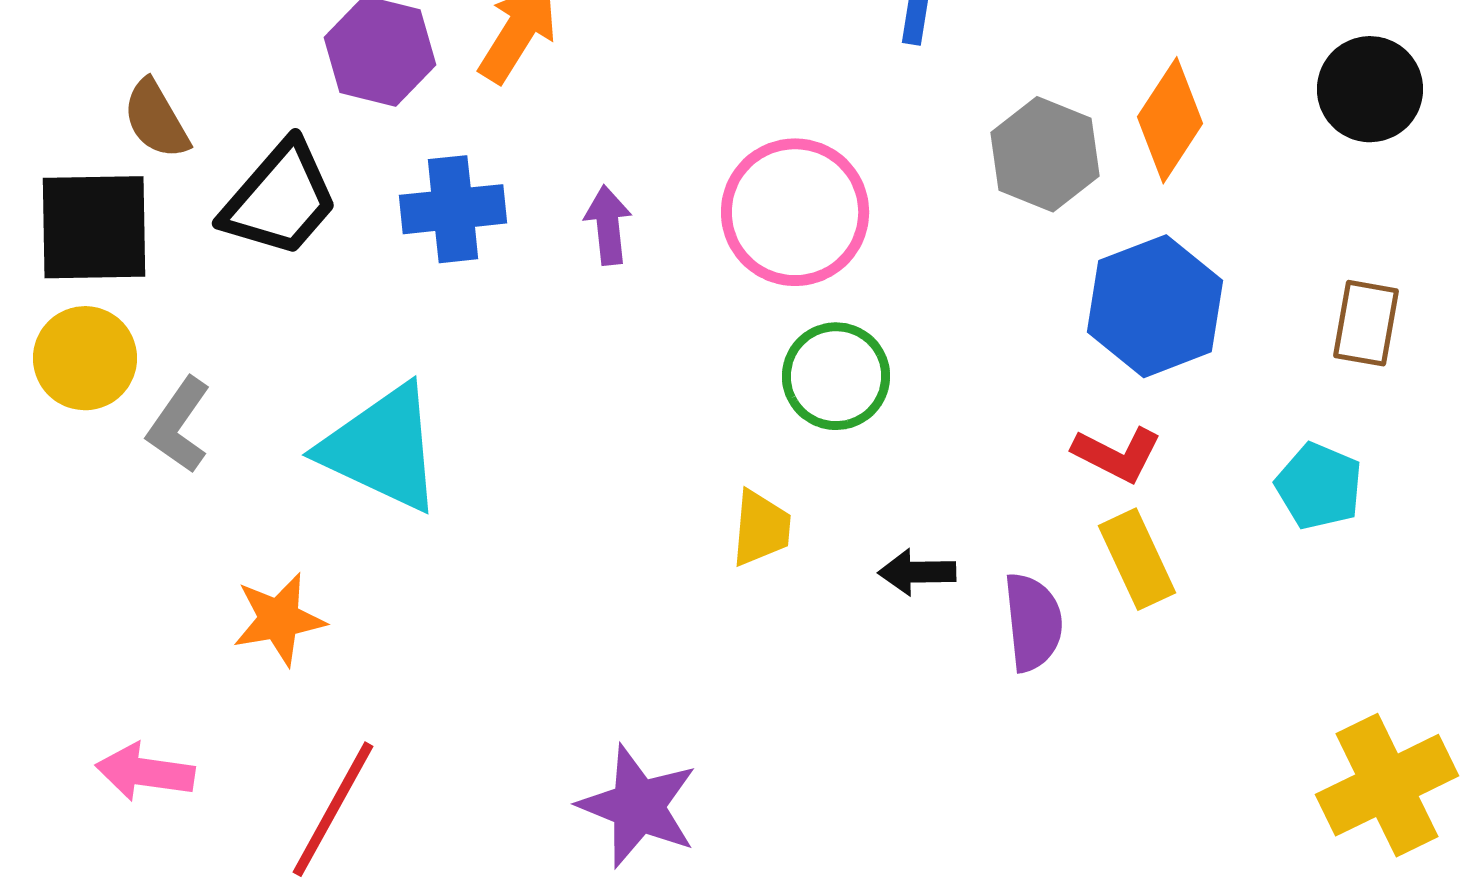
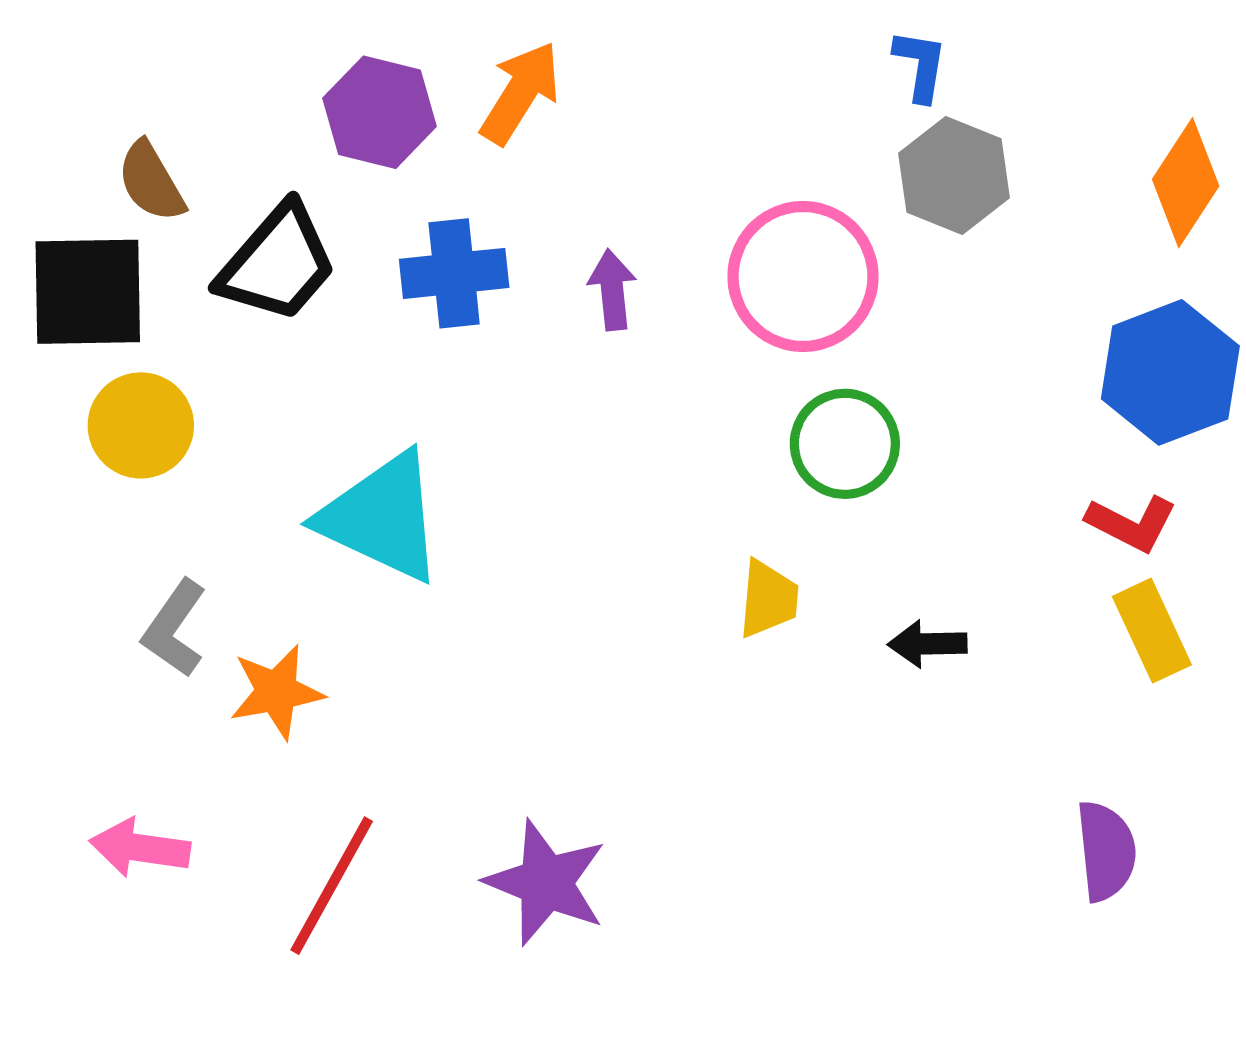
gray hexagon: (1045, 154) -> (954, 175), moved
yellow circle: (85, 358) -> (141, 425), moved
gray L-shape: (179, 425) -> (174, 628), moved
purple semicircle: (1033, 622) -> (1106, 851), moved
purple star: (638, 806) -> (546, 883), moved

